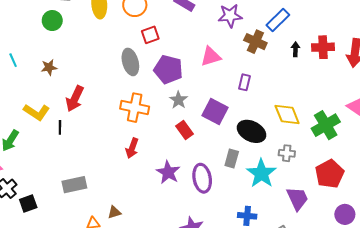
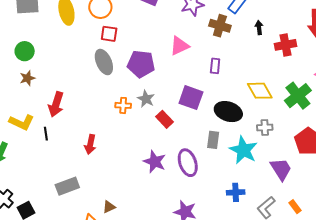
green circle: (52, 21) -> (25, 51), moved
red square: (150, 35) -> (109, 34), moved, turned 36
red cross: (323, 47) -> (285, 45), moved
gray star: (179, 100) -> (146, 99), moved
orange cross: (135, 108) -> (123, 105), moved, size x0.6
red arrow: (132, 148) -> (90, 144), moved

